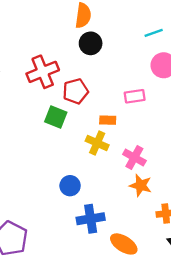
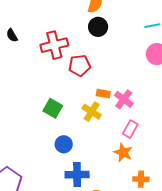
pink rectangle: (135, 96) -> (130, 129), moved, turned -60
green square: (56, 117) -> (53, 108), moved
pink cross: (134, 157) -> (124, 99), moved

